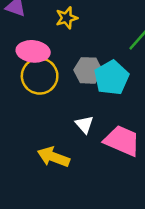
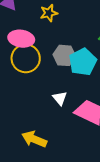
yellow arrow: (53, 157) -> (34, 139), moved

